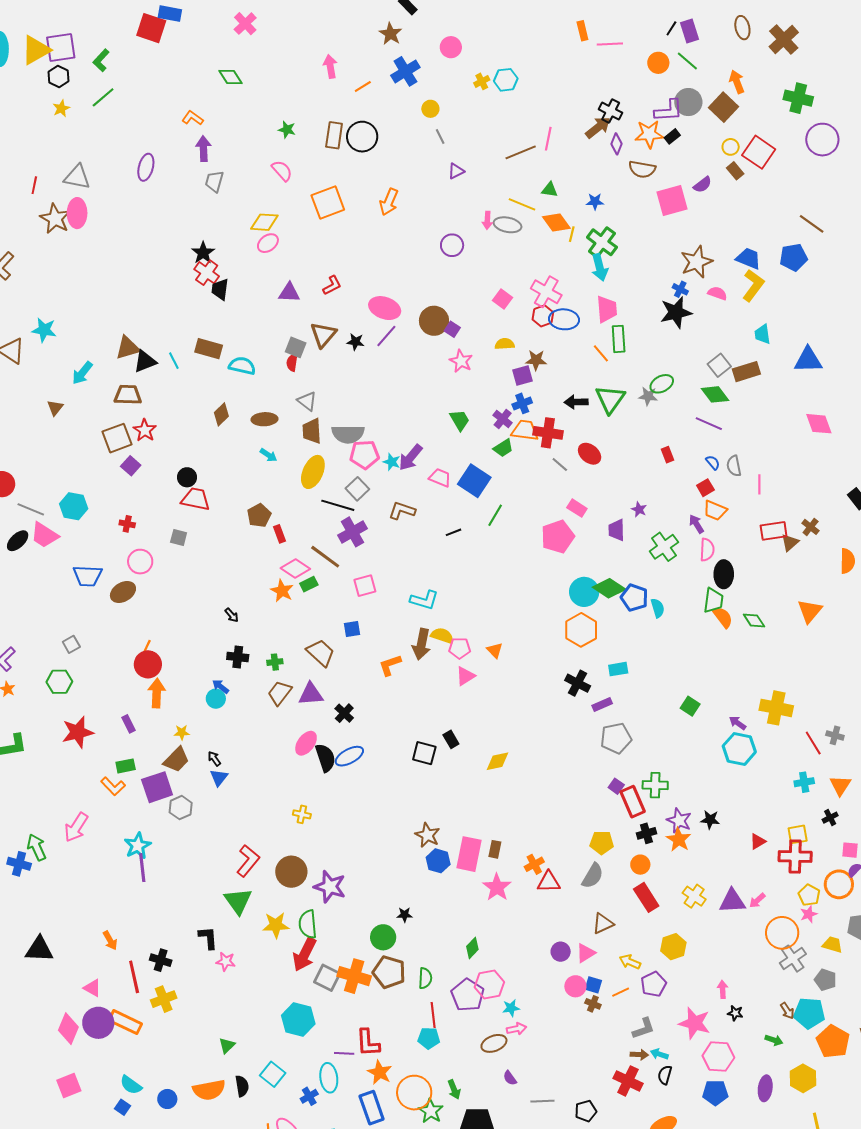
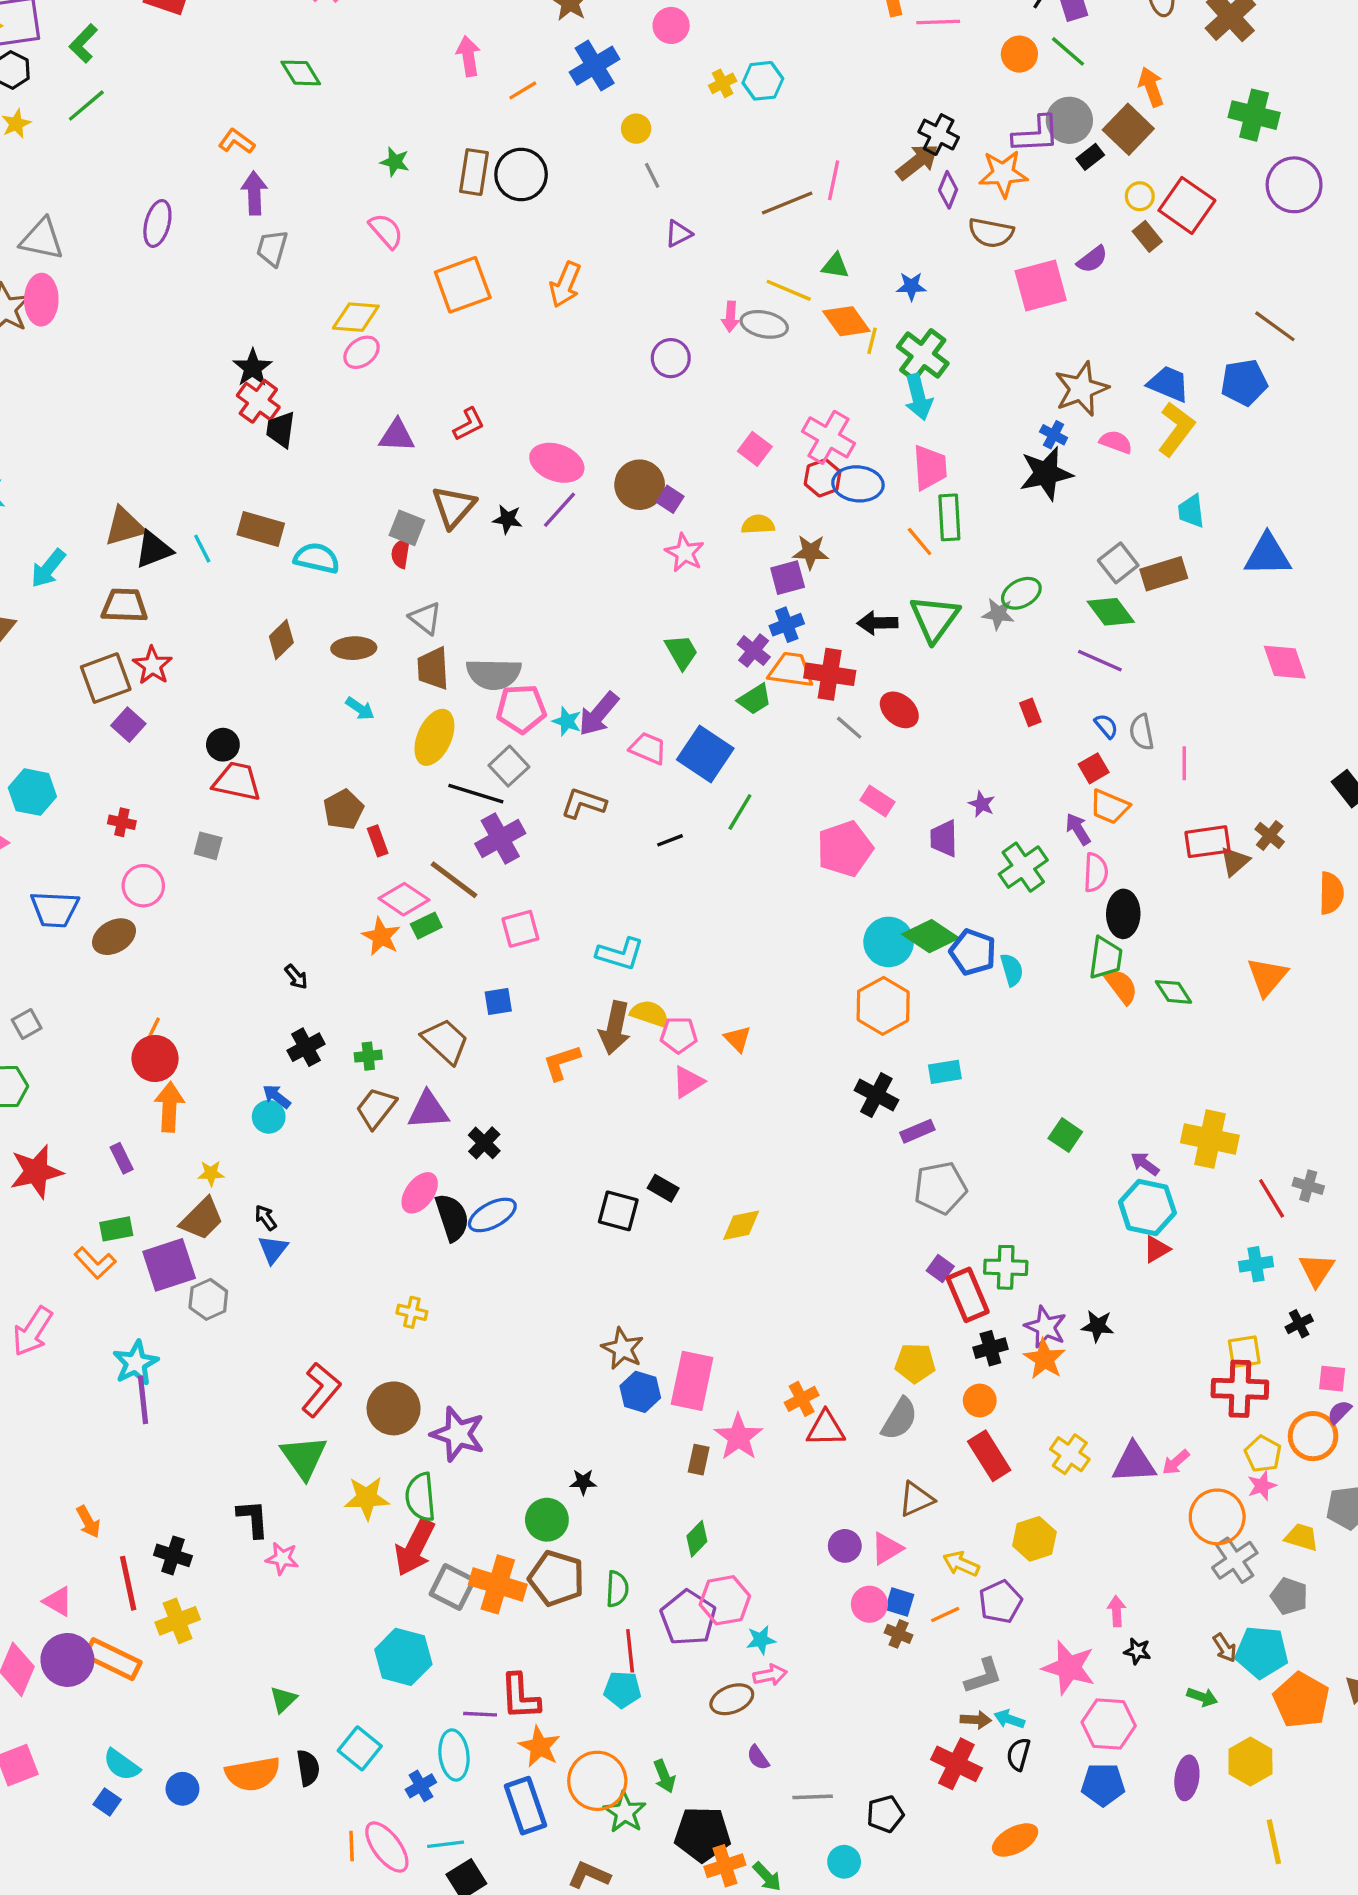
black rectangle: (672, 136) -> (1090, 157), moved
black cross: (238, 657) -> (306, 1047), turned -35
black rectangle: (451, 739) -> (663, 1188), turned -30
red triangle: (758, 841) -> (1157, 1249), moved
brown rectangle: (495, 849) -> (699, 1460), moved

